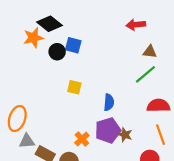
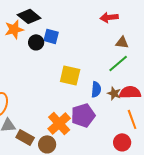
yellow square: (74, 87) -> (70, 75), moved, size x1.5
blue semicircle: (109, 102) -> (96, 89), moved
brown star: (125, 135) -> (114, 93), moved
orange cross: (82, 139) -> (59, 123), size x1.6

